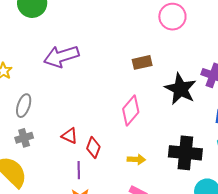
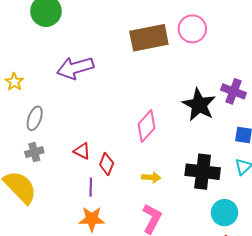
brown rectangle: (142, 62) -> (149, 38), moved, size x1.8

